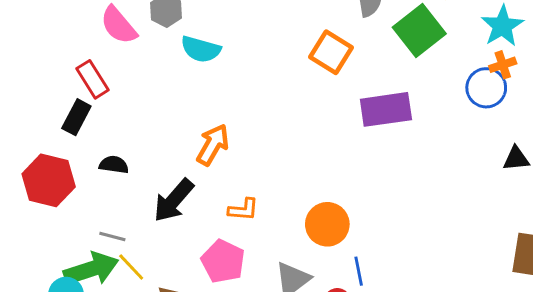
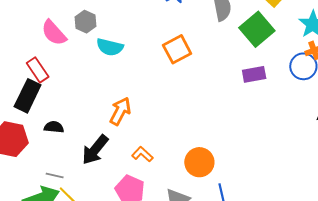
orange square: (331, 52) -> (177, 49), moved, turned 32
purple rectangle: (386, 109) -> (254, 74), moved, size x0.7
black rectangle: (76, 117) -> (28, 96), size x1.4
orange L-shape: (243, 210) -> (142, 154), turned -140

